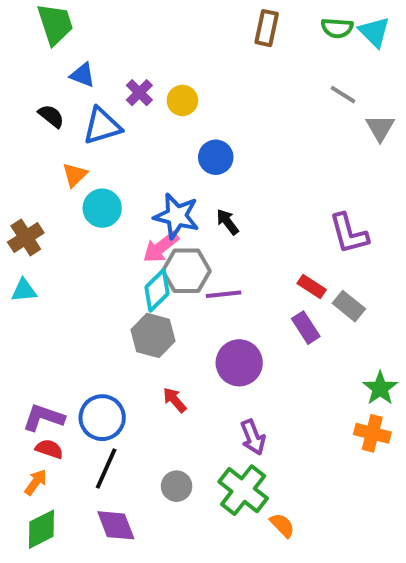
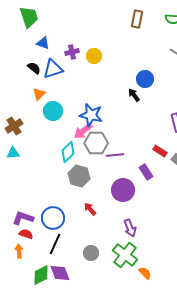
purple cross: (139, 93) -> (72, 52), turned 32
black semicircle: (51, 116) -> (34, 68), moved
blue circle: (216, 157) -> (145, 79), moved
black arrow: (227, 222) -> (134, 95), moved
cyan diamond: (157, 290) -> (68, 152), moved
purple rectangle: (306, 328) -> (146, 172), moved
orange arrow: (36, 482) -> (19, 251), turned -40
green diamond: (41, 529) -> (41, 275), moved

